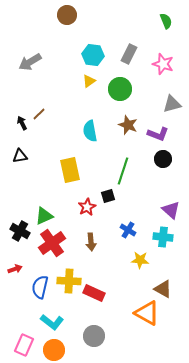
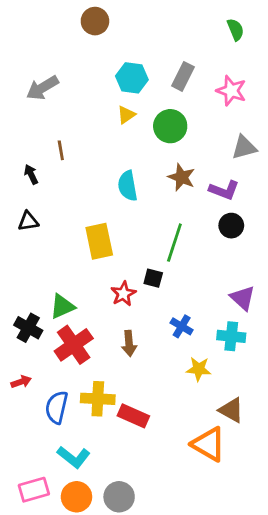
brown line: (39, 114) -> (61, 150), moved, turned -56
black square: (108, 196) -> (153, 278), turned 32
gray circle: (94, 336) -> (119, 497), moved
pink rectangle: (24, 345) -> (34, 490), turned 50

